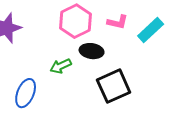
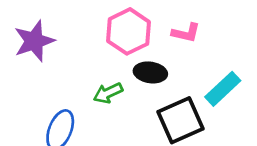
cyan rectangle: (151, 30) -> (223, 89), moved

